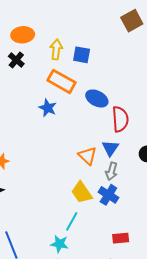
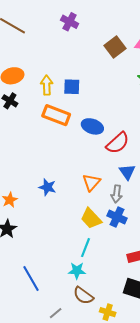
blue star: (48, 108) -> (47, 187), moved
red semicircle: (120, 119) -> (118, 143), turned 60
blue triangle: (110, 148) -> (127, 172), moved
orange triangle: (87, 156) -> (91, 182), turned 36

